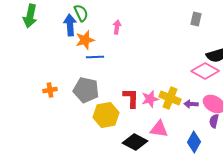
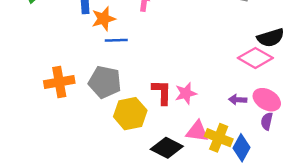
orange cross: (50, 90) -> (59, 82), size x1.6
yellow cross: (170, 98) -> (219, 138), moved

